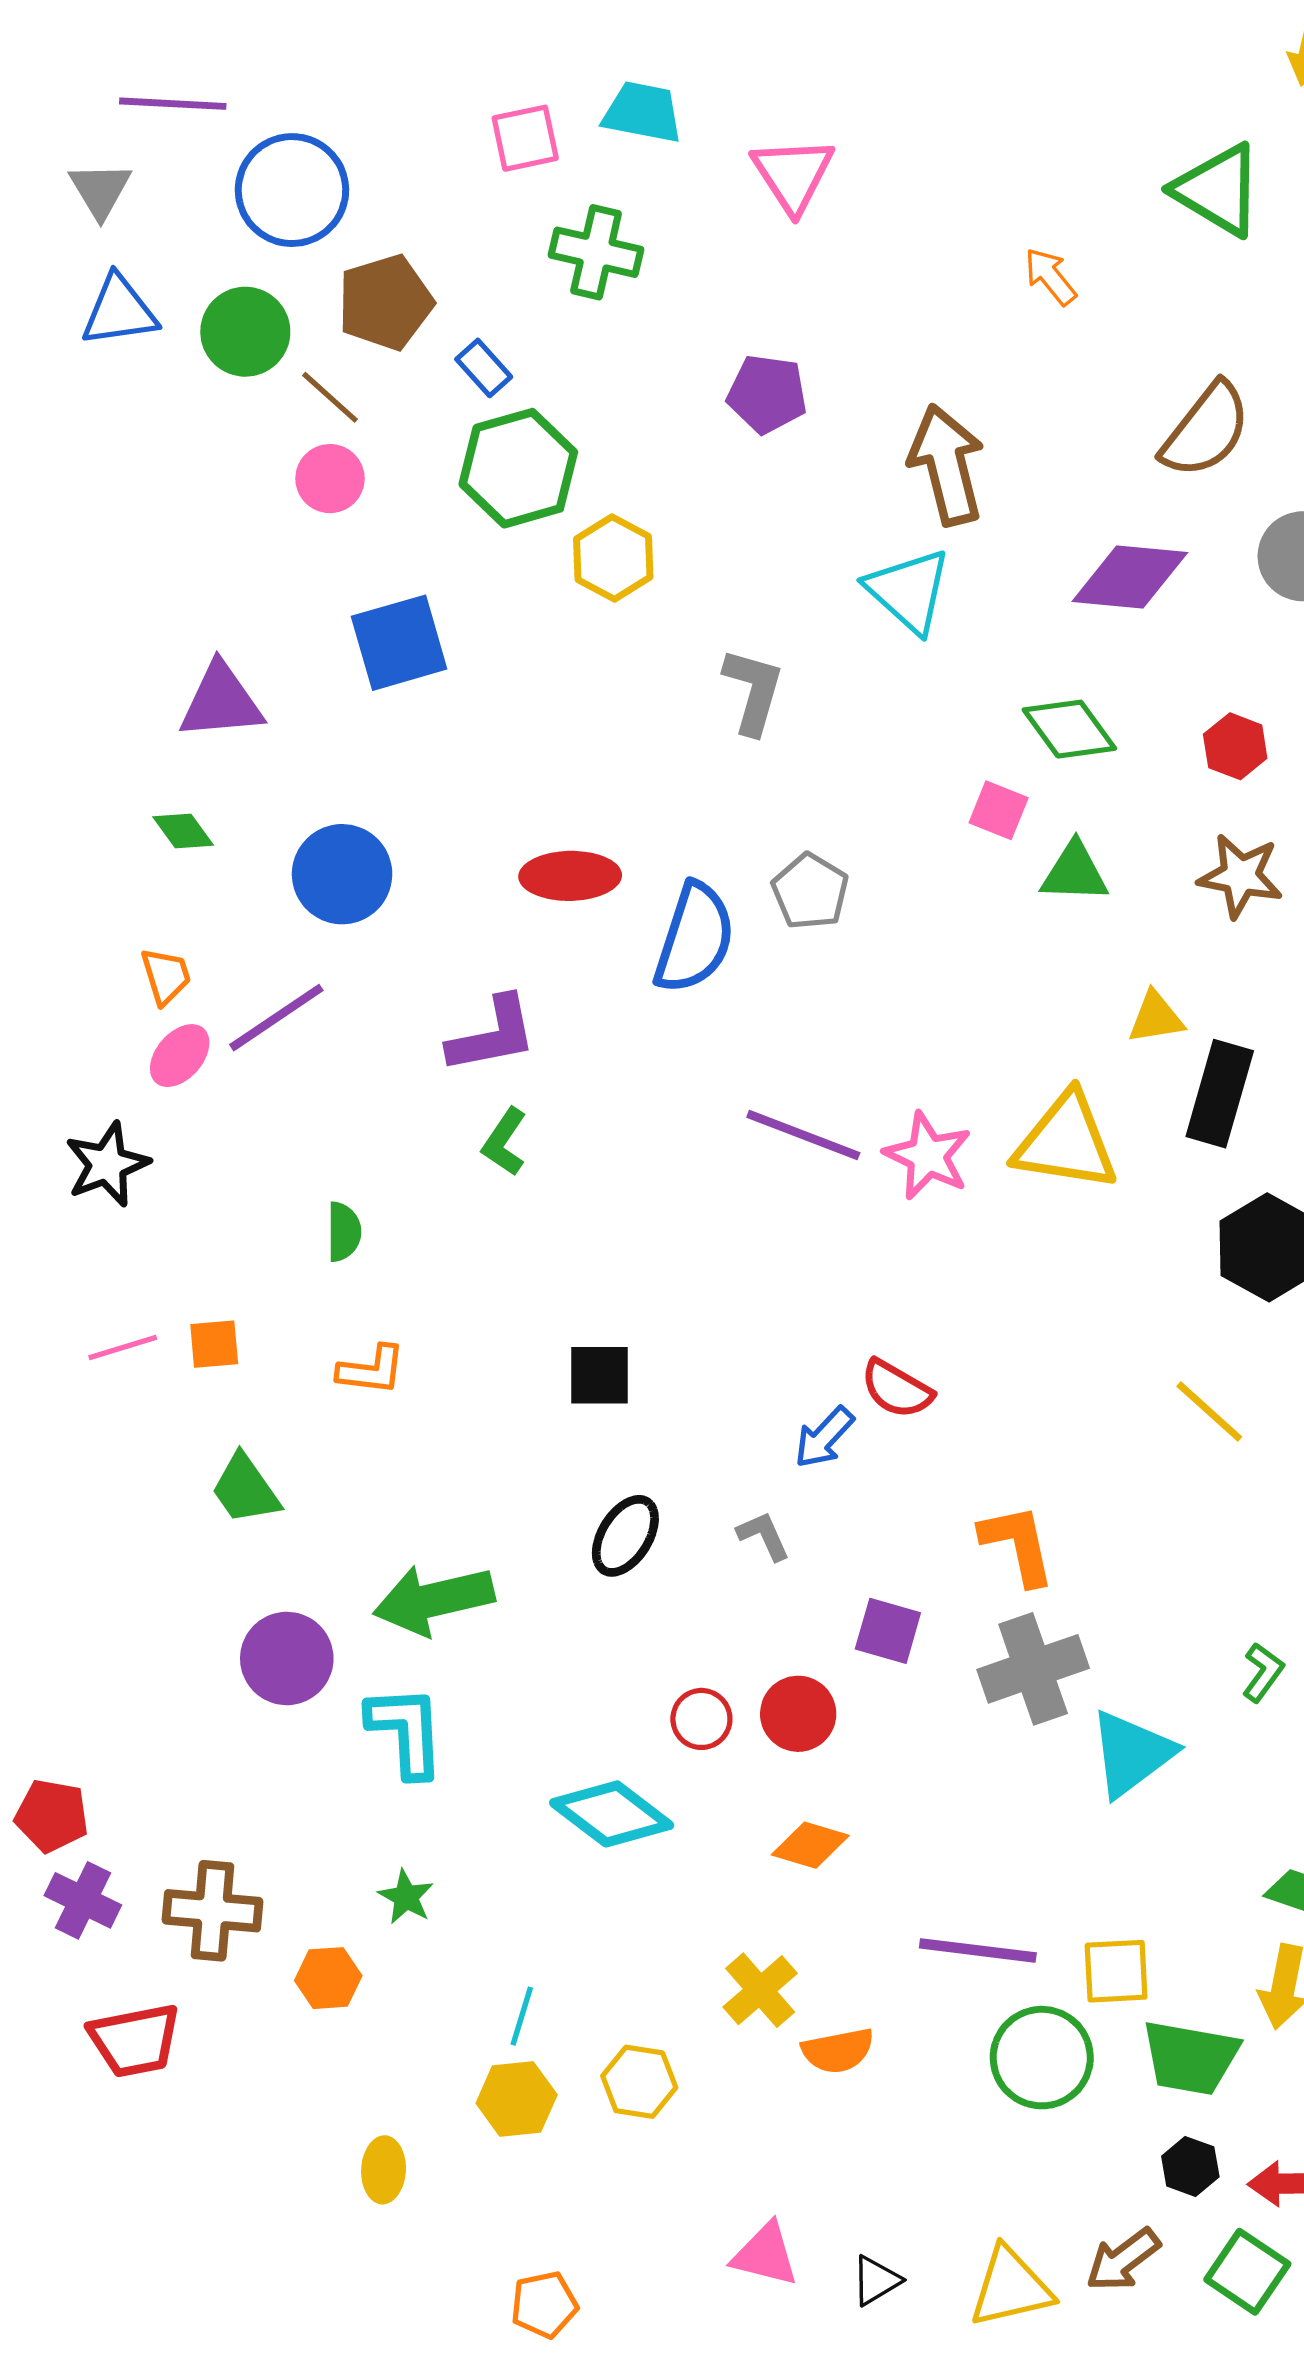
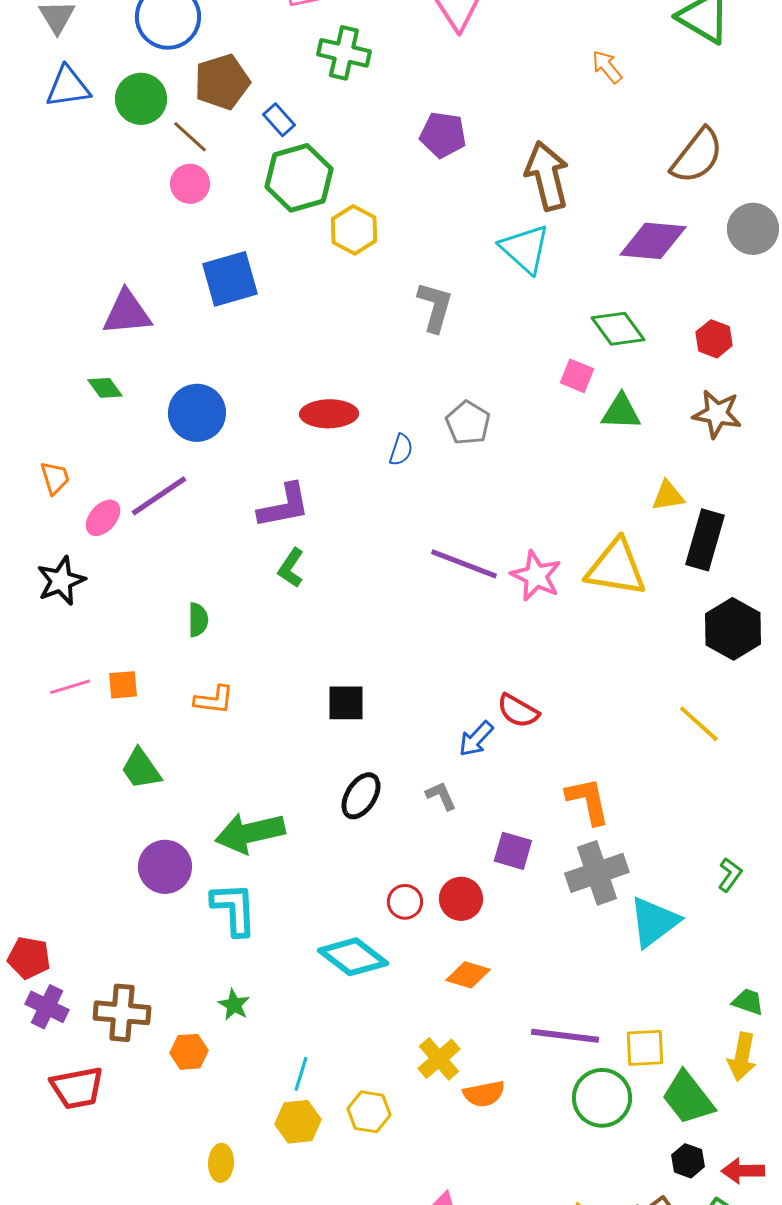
blue semicircle: (694, 938) -> (401, 450), size x0.5
orange trapezoid: (166, 976) -> (55, 478), moved
green trapezoid: (1190, 2058) -> (688, 1098), turned 42

